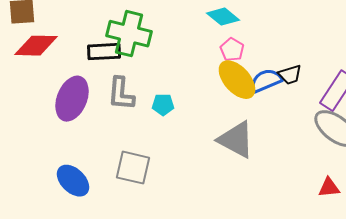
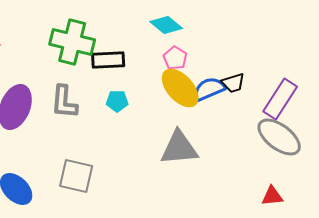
black rectangle: (104, 52) -> (108, 60), moved
cyan pentagon: (163, 105) -> (117, 101), moved
gray triangle: (236, 140) -> (179, 148), turned -33

